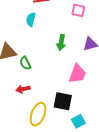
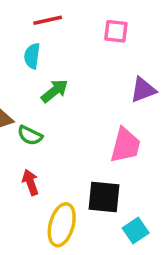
green arrow: (61, 42) -> (55, 91), moved, turned -133
green semicircle: (25, 63) -> (30, 135), turned -32
red arrow: (23, 89) -> (30, 182), turned 88

